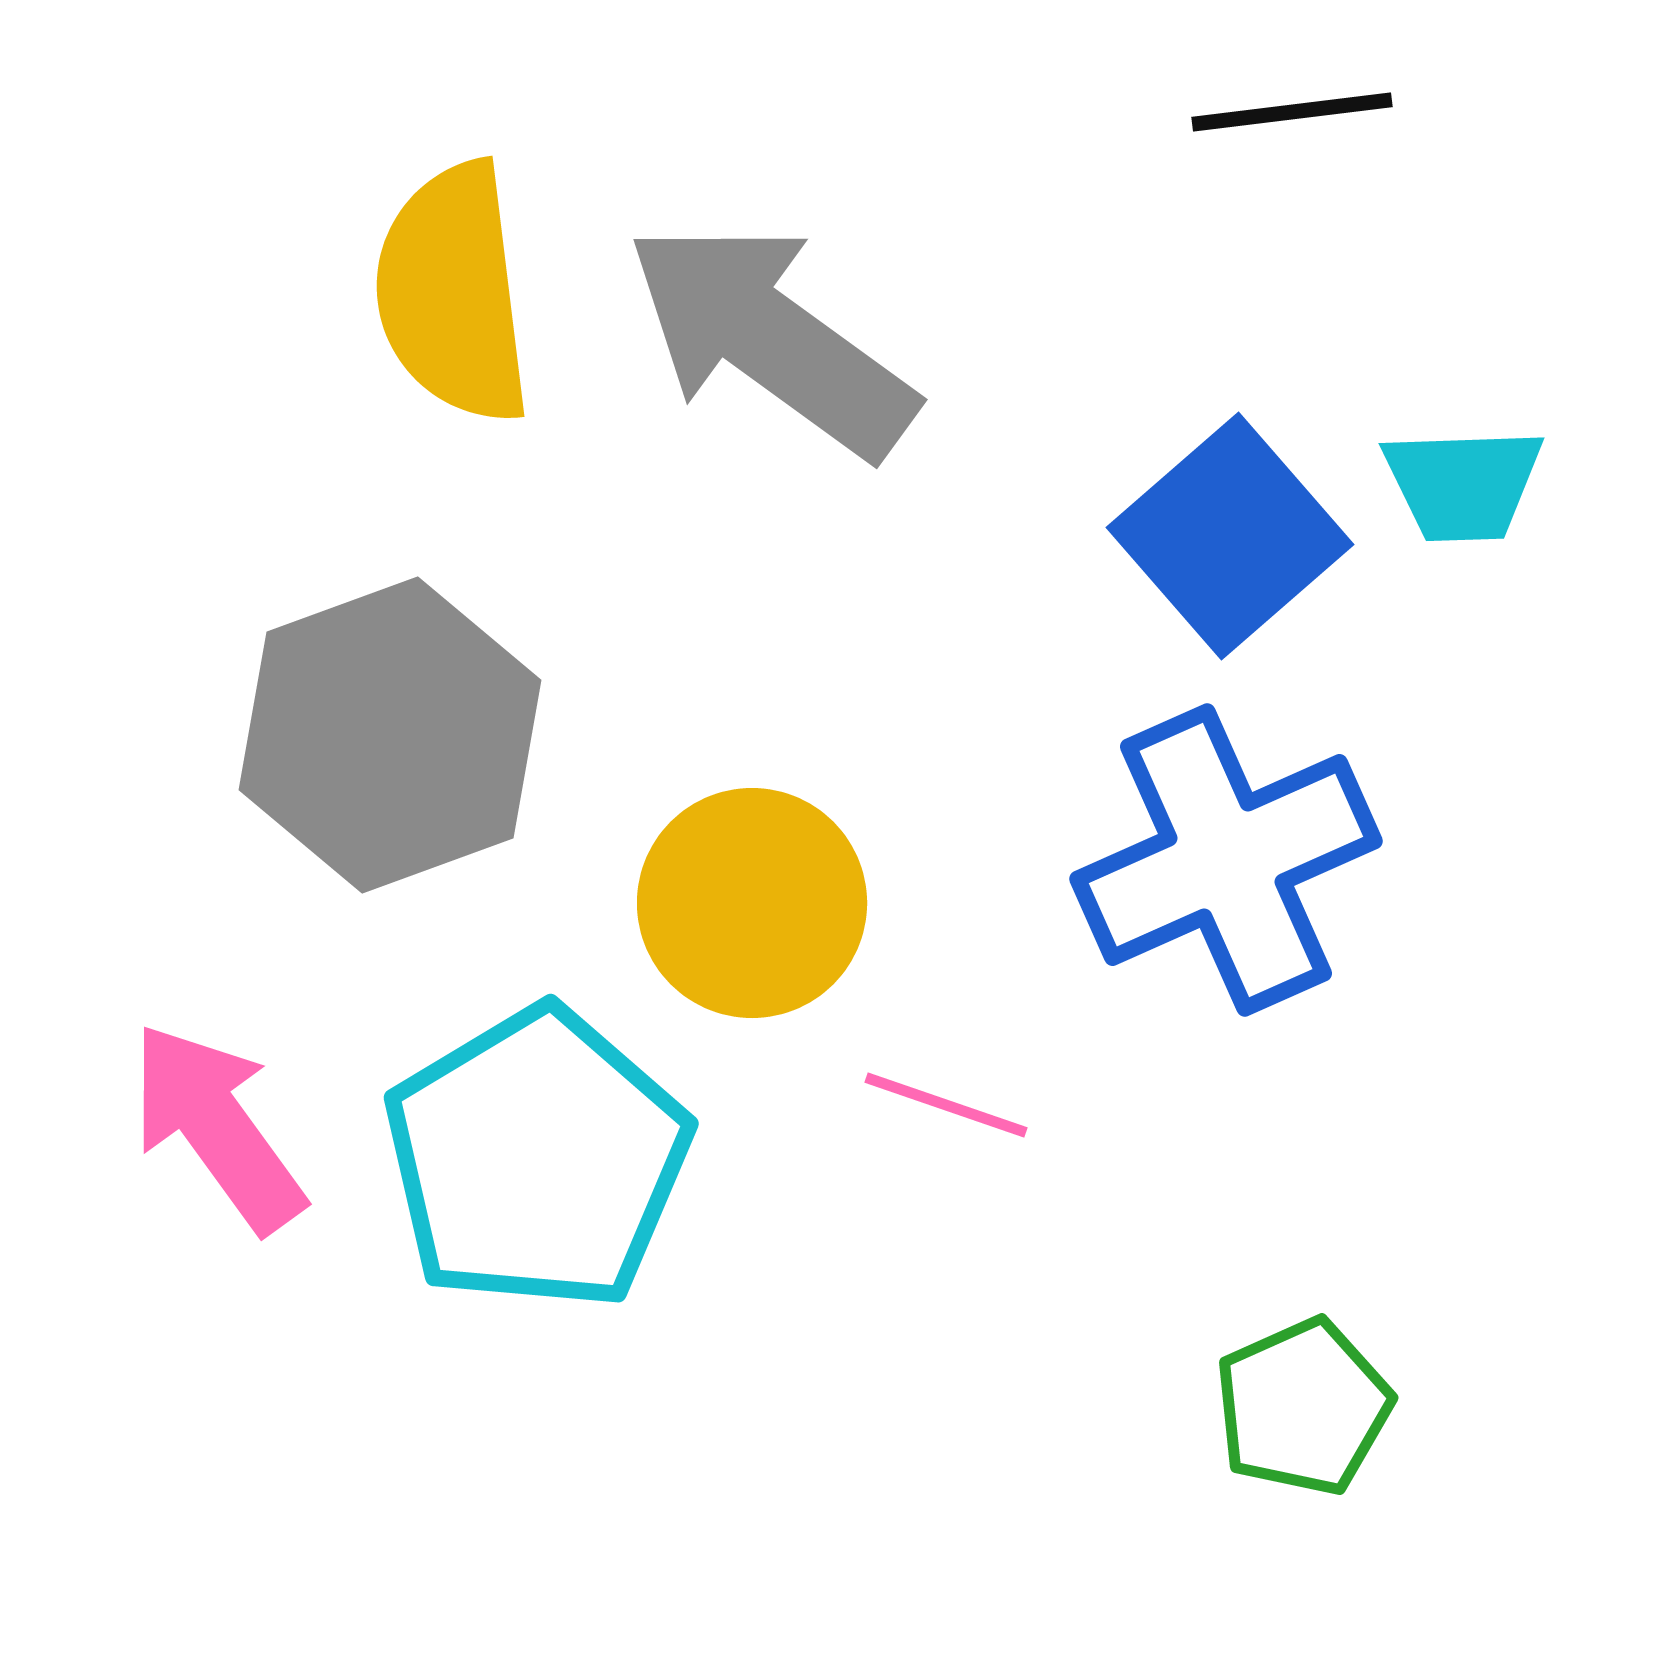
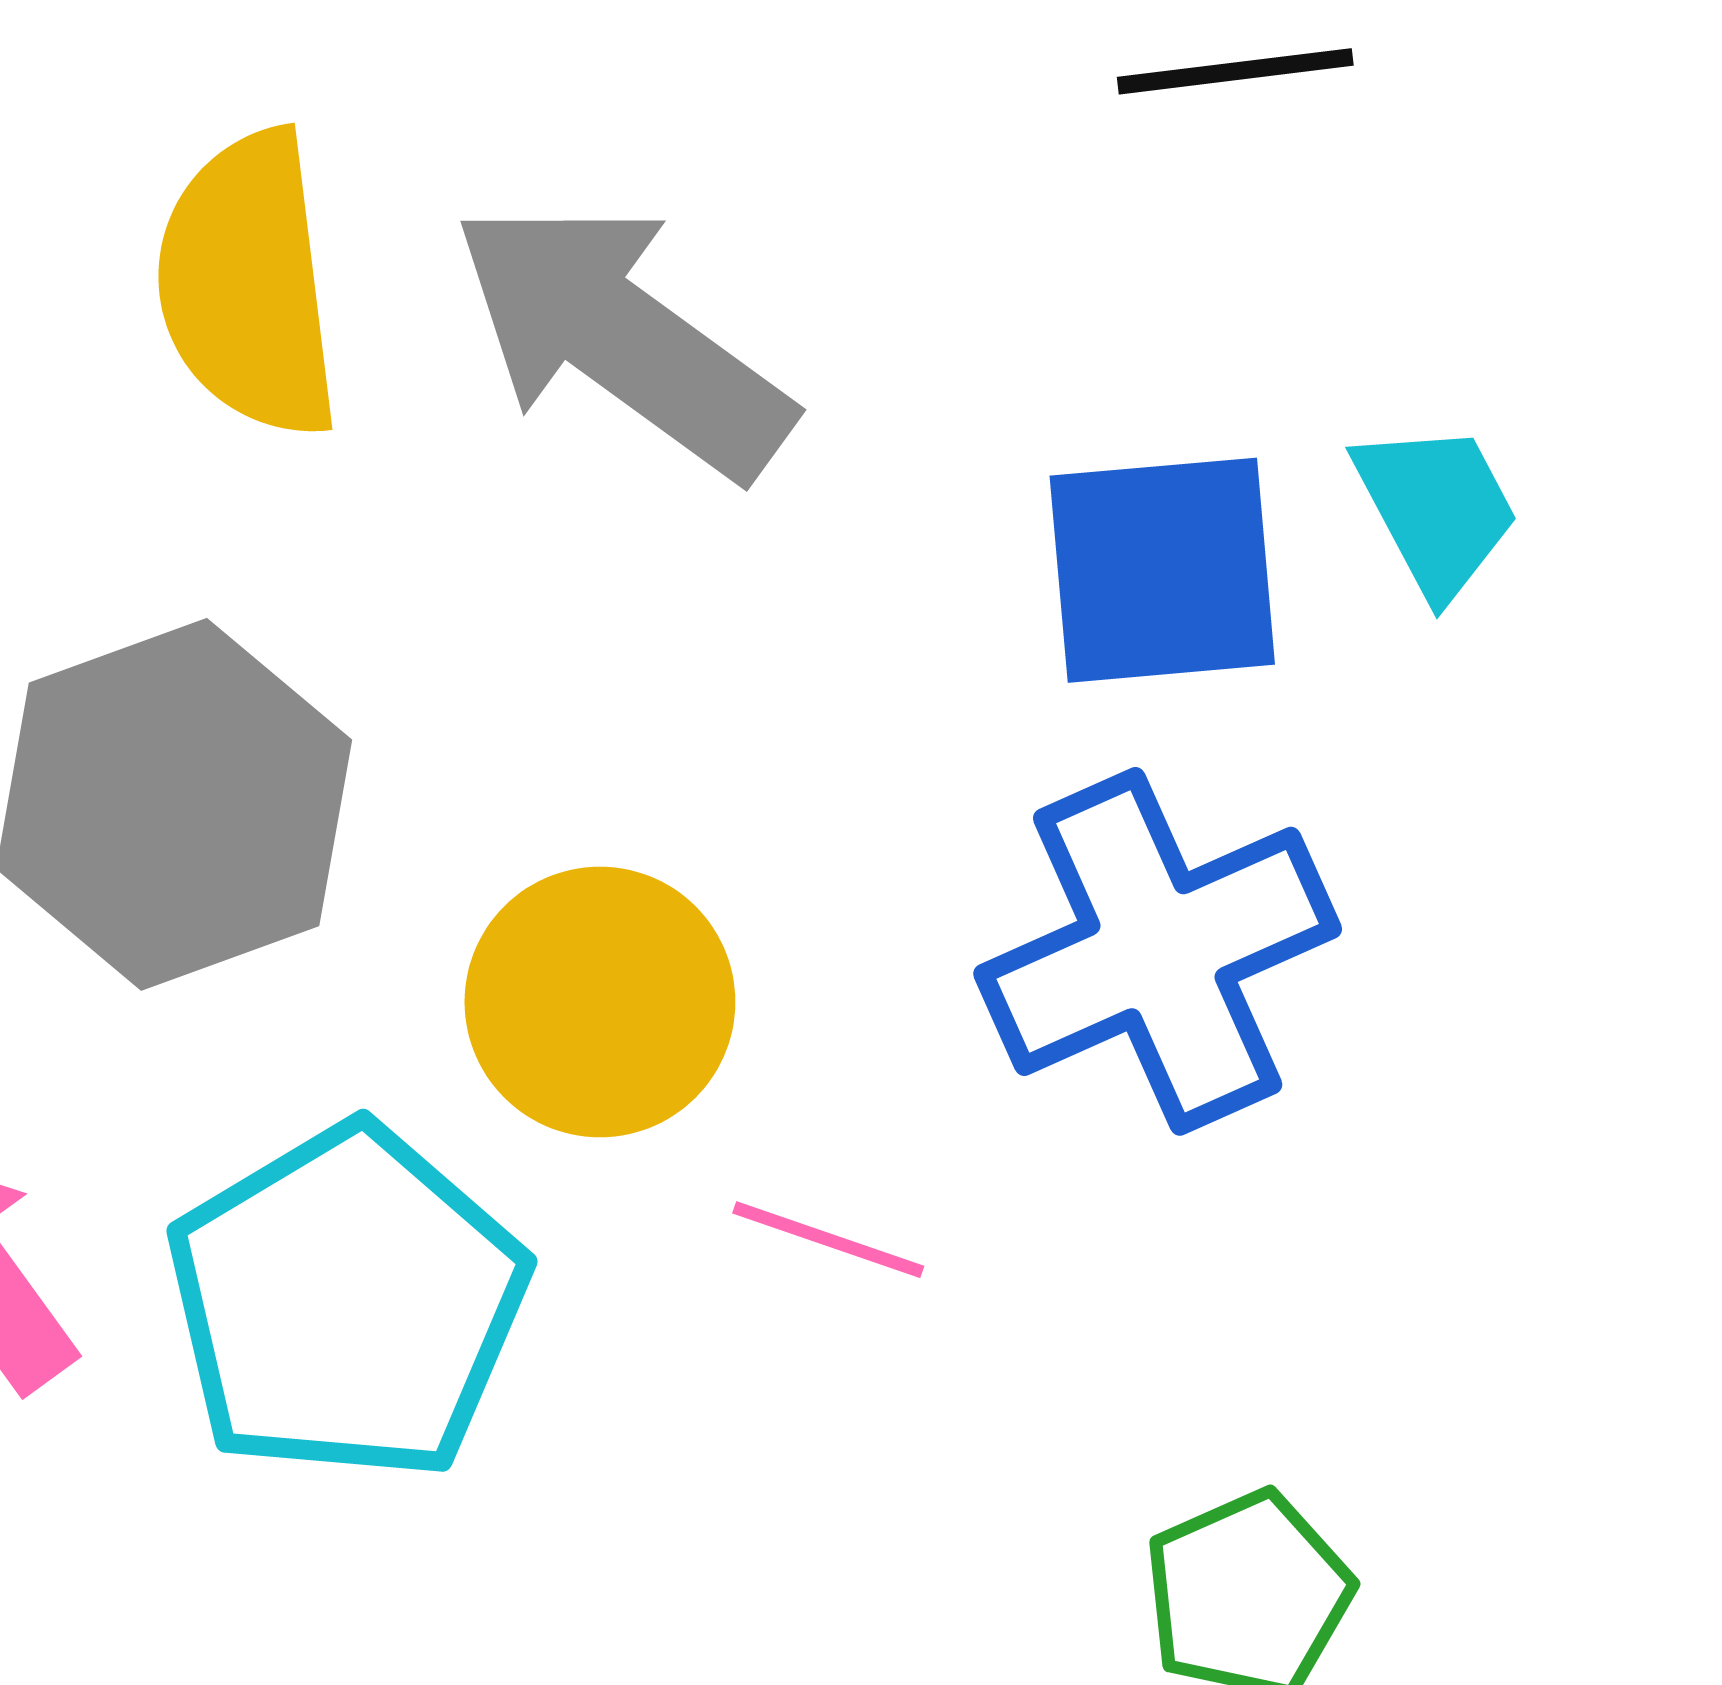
cyan trapezoid: (1463, 484) -> (1436, 509), turned -116
blue square: (1230, 536) -> (1162, 570), turned 36

